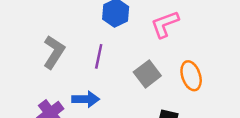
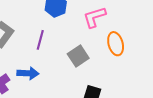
orange ellipse: (191, 76) -> (116, 44), moved

